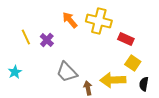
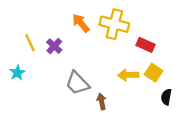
cyan star: (15, 72) -> (17, 73), moved
yellow arrow: (113, 80) -> (128, 75), moved, size x0.7

